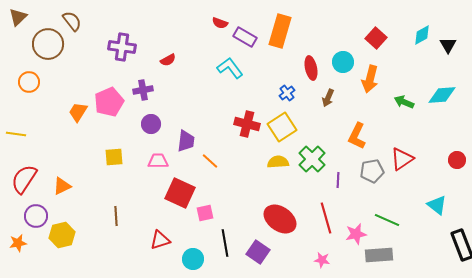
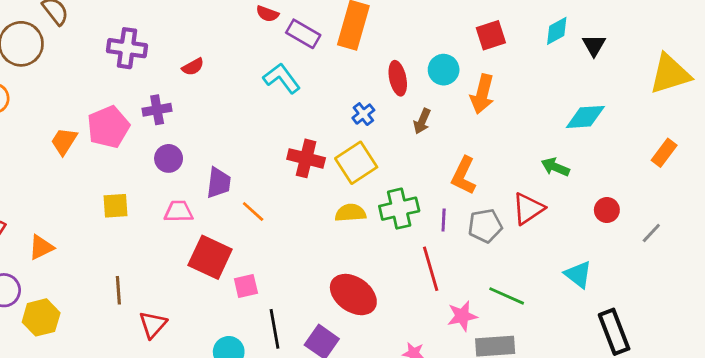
red square: (376, 38) -> (491, 35), turned 30
green arrow: (404, 102) -> (555, 167), moved
green cross: (312, 159) -> (399, 209), turned 32
purple line: (338, 180) -> (444, 220), moved
red line: (326, 218) -> (431, 269), moved
red triangle: (160, 240) -> (153, 325), moved, turned -30

